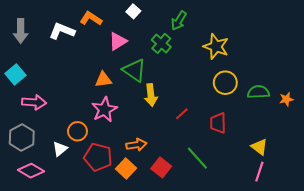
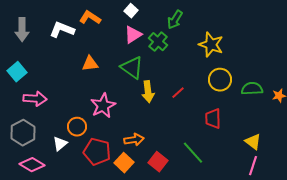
pink triangle: (118, 41) -> (133, 35), moved
orange triangle: (103, 80) -> (90, 64), moved
red line: (182, 114) -> (178, 93), moved

